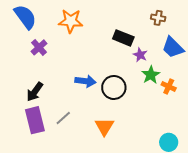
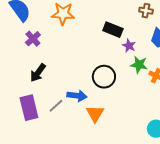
green star: (151, 75) -> (139, 65), turned -30
blue arrow: (85, 81) -> (77, 96), moved
black arrow: (35, 92) -> (38, 73), moved

